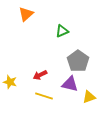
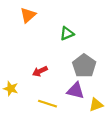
red arrow: (40, 75) -> (40, 71), moved

